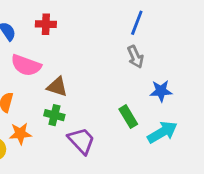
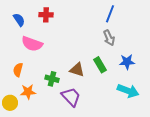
brown triangle: (57, 87) -> (77, 70), moved
green rectangle: (128, 117) -> (100, 65), moved
cyan arrow: (162, 132) -> (128, 91), turned 50

